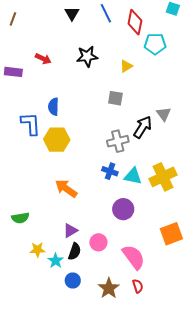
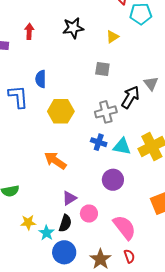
red arrow: (43, 59) -> (29, 31), turned -112
yellow hexagon: (57, 140) -> (61, 111), moved
purple triangle: (70, 231) -> (69, 198), moved
blue circle: (73, 280) -> (64, 252), size x1.5

